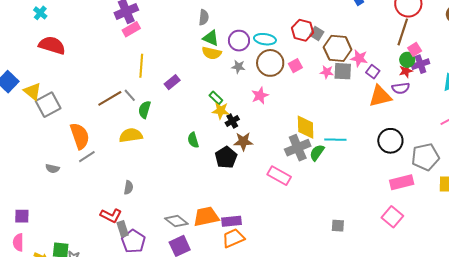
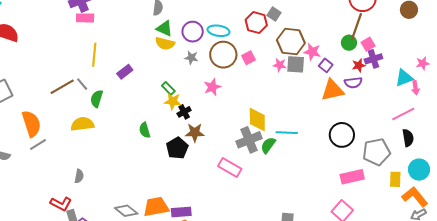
pink rectangle: (131, 29) -> (85, 18), turned 30
gray square: (317, 33) -> (274, 14), moved
green circle: (407, 60) -> (349, 43), moved

